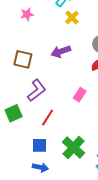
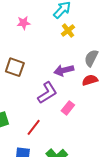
purple arrow: (61, 51) -> (64, 70), moved
purple L-shape: (37, 90) -> (47, 93), moved

